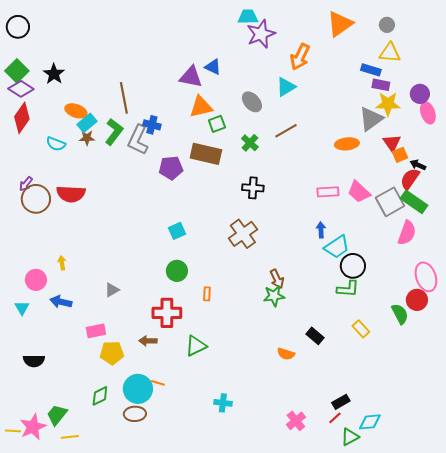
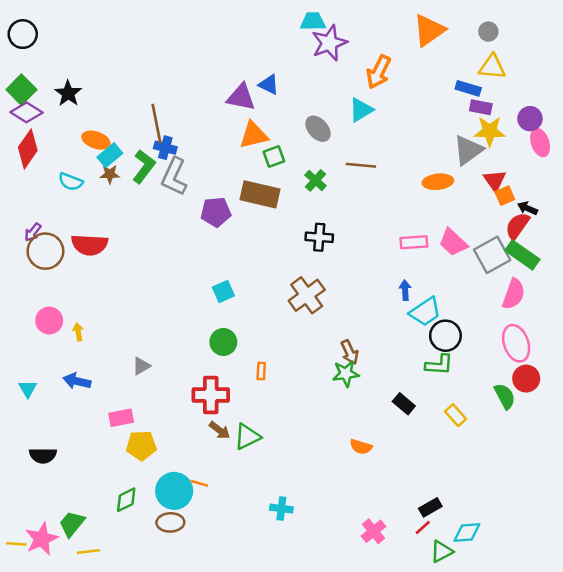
blue cross: (152, 125) -> (165, 148), moved
brown line: (286, 131) -> (361, 165), turned 35
pink ellipse: (426, 277) -> (516, 343), moved
pink circle: (36, 280) -> (49, 321), moved
black rectangle: (315, 336) -> (404, 404), moved
brown arrow: (148, 341) -> (220, 430), moved, turned -144

